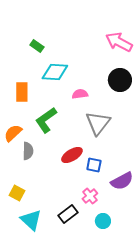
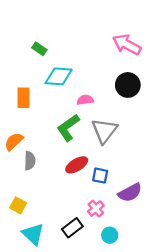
green L-shape: (46, 120) -> (68, 128), moved

